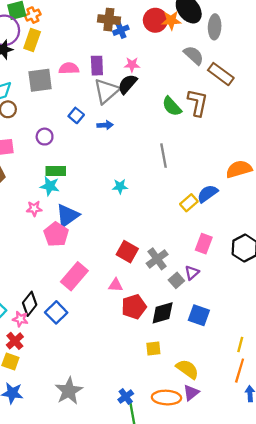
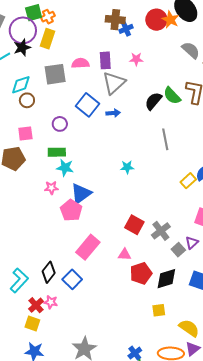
orange star: (171, 20) -> (170, 20), turned 30
black semicircle: (127, 84) -> (153, 101), moved
blue square: (76, 115) -> (87, 105), size x1.6
green rectangle: (56, 171) -> (57, 152), moved
pink star: (20, 319) -> (51, 302), moved

